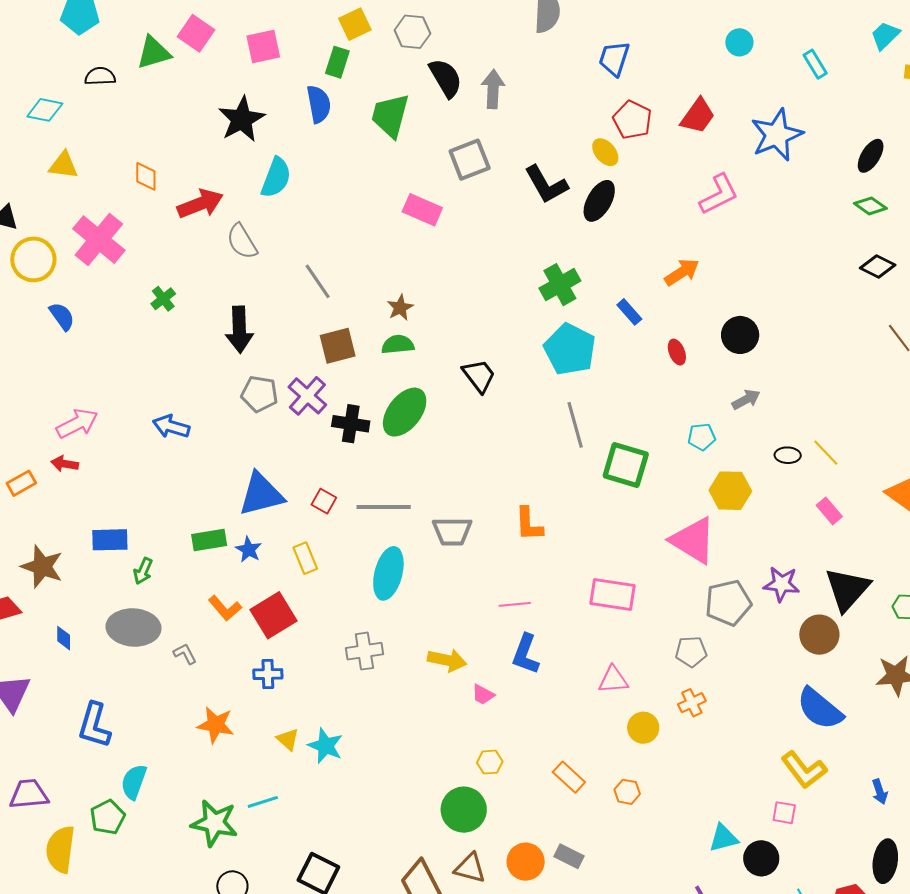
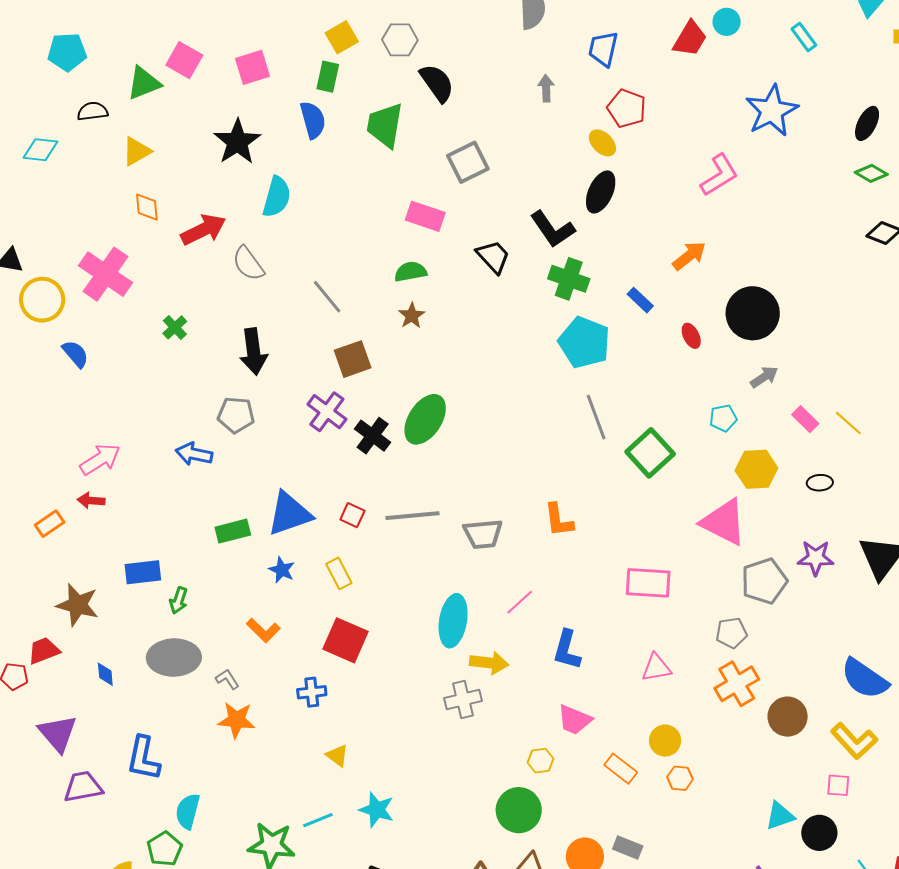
gray arrow: (493, 89) -> (546, 88), moved, size x0.7
red trapezoid: (698, 116) -> (690, 39), moved
yellow triangle: (63, 165) -> (137, 151), moved, turned -32
black L-shape: (546, 185) -> (553, 229), moved
green cross: (560, 285) -> (569, 279), turned -36
black circle: (740, 335) -> (753, 313), size x1.4
green semicircle: (398, 345) -> (411, 272), moved
black trapezoid: (479, 376) -> (493, 257), moved
gray pentagon: (259, 394) -> (236, 415), moved
black cross: (351, 424) -> (373, 436), turned 33
black ellipse: (788, 455) -> (820, 483), moved
green square: (626, 465) -> (650, 453), turned 36
pink rectangle: (829, 511) -> (805, 419), moved
green rectangle: (209, 540) -> (233, 531), moved
cyan ellipse: (388, 573) -> (453, 621), moved
pink line: (515, 604) -> (520, 602), moved, turned -32
red square: (274, 615) -> (346, 640), moved, turned -30
brown circle: (819, 635) -> (788, 717), moved
gray cross: (364, 651) -> (463, 699), moved
pink trapezoid: (483, 695) -> (575, 720), moved, size x1.5
orange cross: (692, 703) -> (737, 684), size x1.6
orange star: (216, 725) -> (236, 720), moved
yellow circle: (643, 728) -> (665, 741), moved
cyan star: (325, 746) -> (377, 810), moved
purple trapezoid: (29, 794) -> (83, 787), moved

